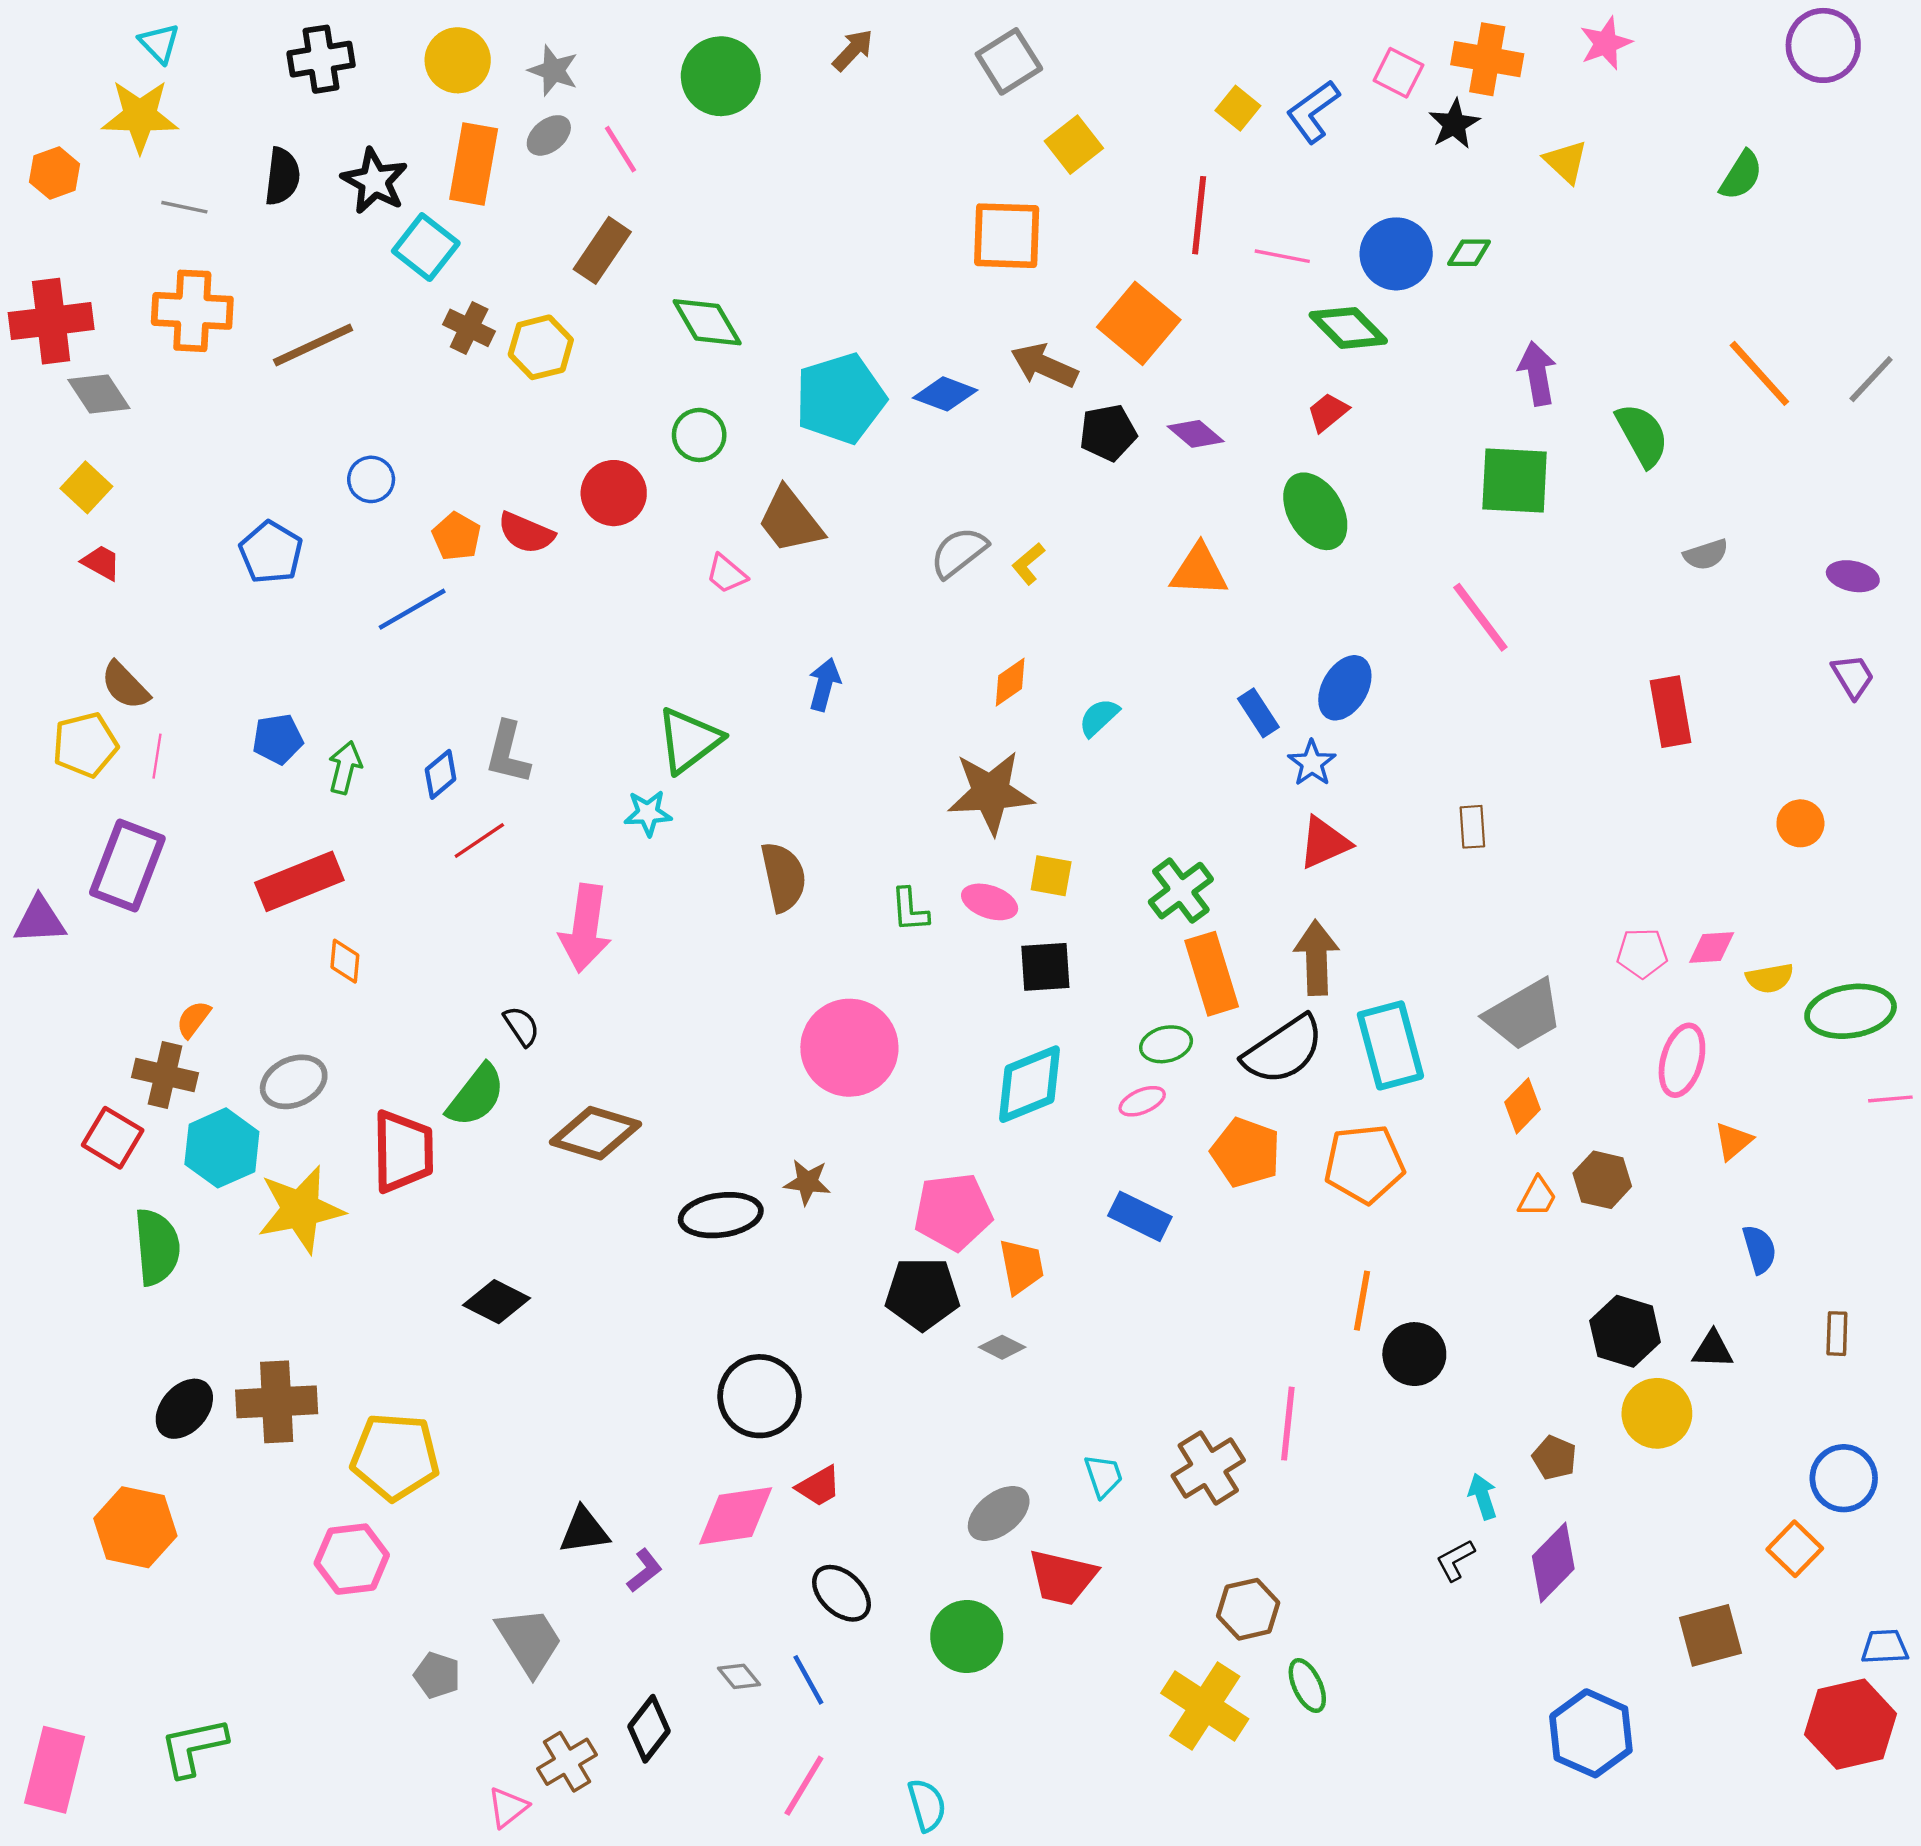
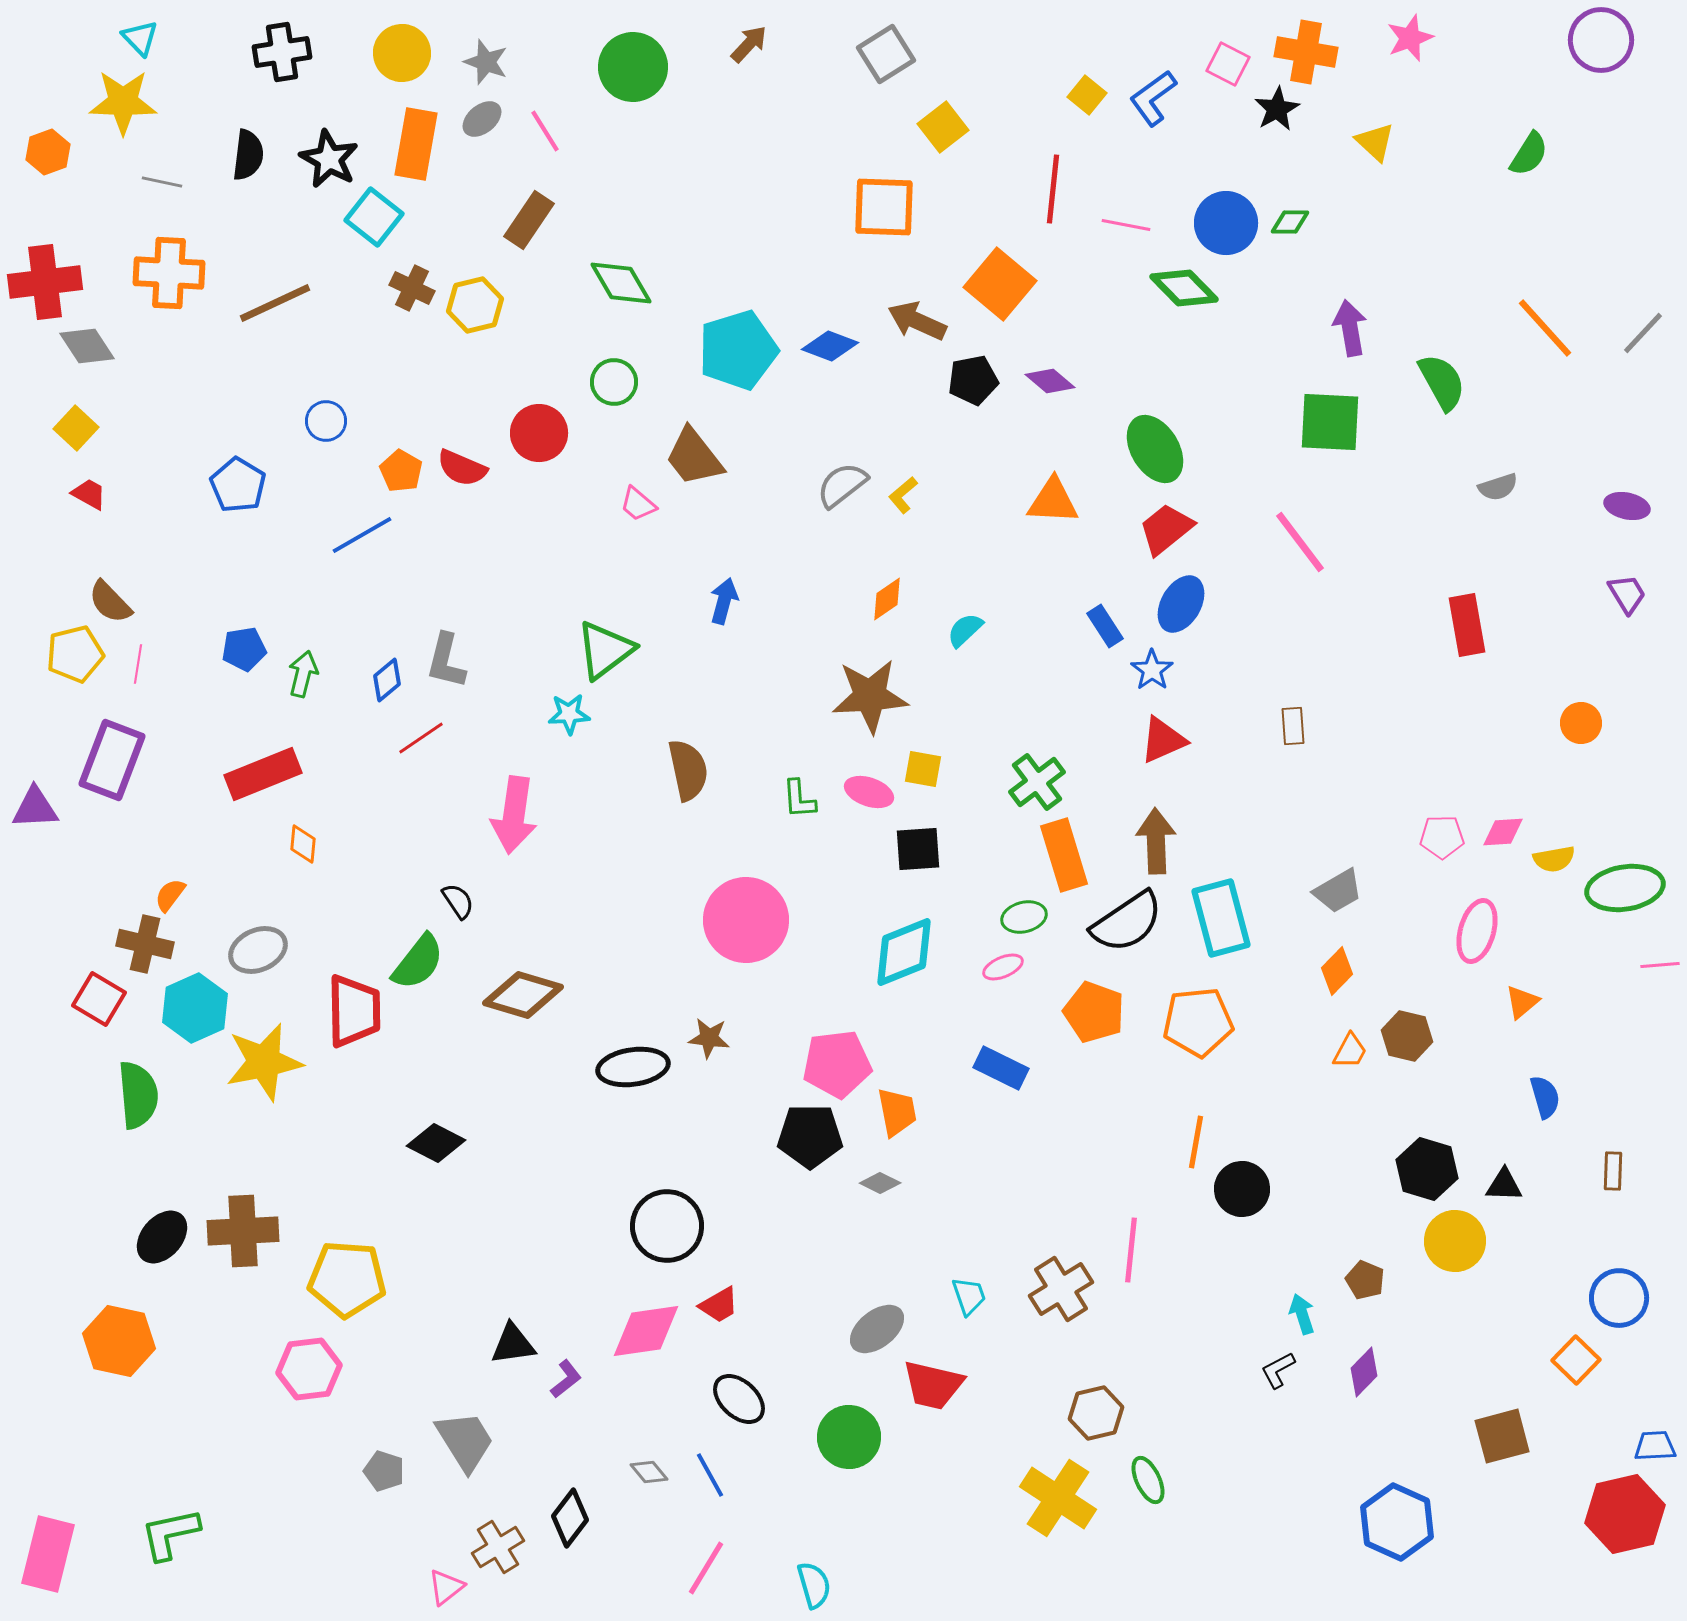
red trapezoid: (1328, 412) -> (1166, 529), moved, size x1.5
gray trapezoid: (1524, 1015) -> (1338, 891), size x0.7
purple diamond: (1553, 1562) -> (1364, 1372), size x0.7

